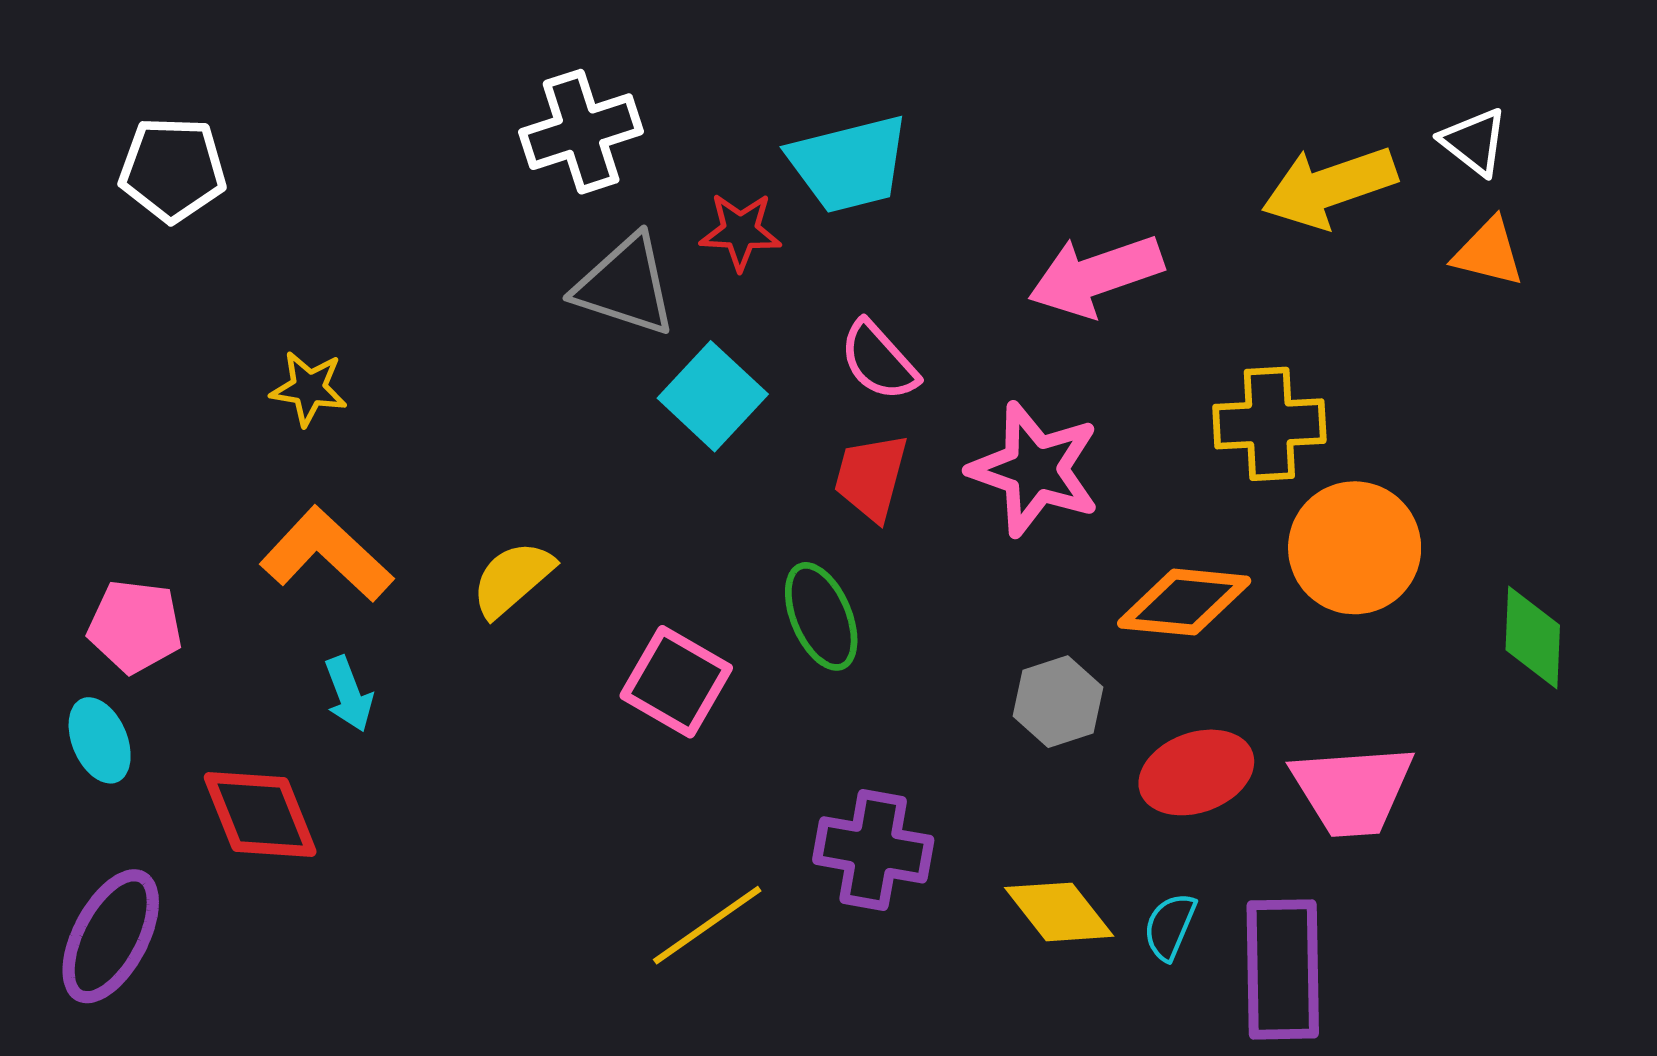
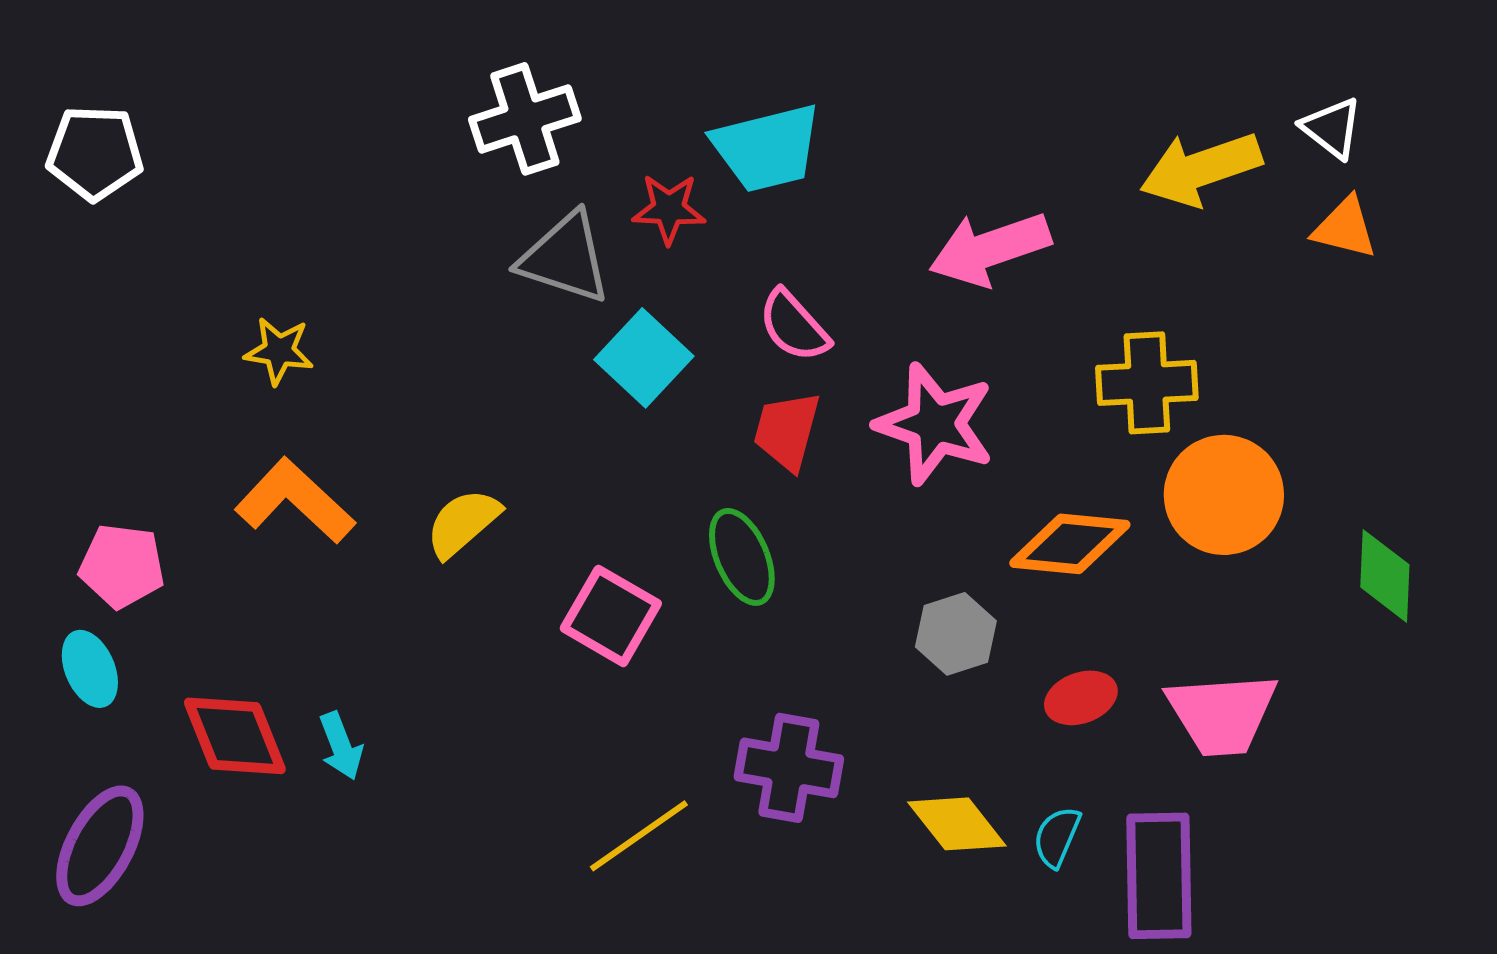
white pentagon: (173, 169) -> (95, 153), moved
cyan arrow: (349, 694) -> (341, 746), moved
red ellipse: (1196, 772) -> (1081, 698), size x0.7

